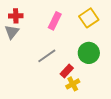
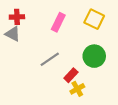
yellow square: (89, 18) -> (94, 19), turned -30
gray triangle: (12, 32) -> (13, 34), turned -42

